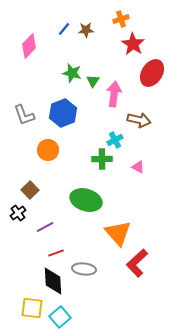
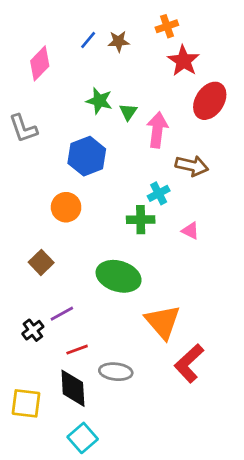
gray L-shape: (24, 115) -> (23, 128), moved
black cross: (18, 213) -> (33, 330), moved
yellow square: (32, 308) -> (26, 403), moved

